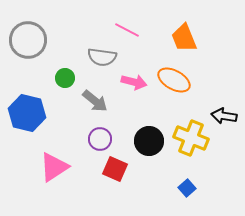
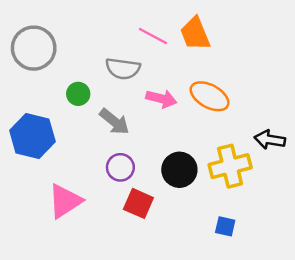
orange trapezoid: (184, 38) -> (195, 34), moved
yellow cross: (191, 138) -> (230, 166), turned -36
blue square: (187, 188) -> (225, 226), turned -36

